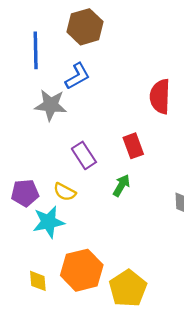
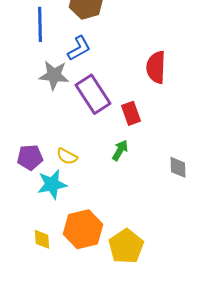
purple rectangle: (84, 155) -> (93, 94), moved, size x1.5

